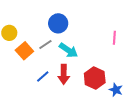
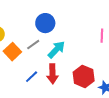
cyan arrow: (68, 50) -> (56, 50), turned -78

